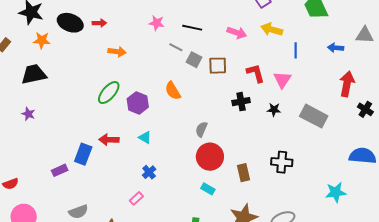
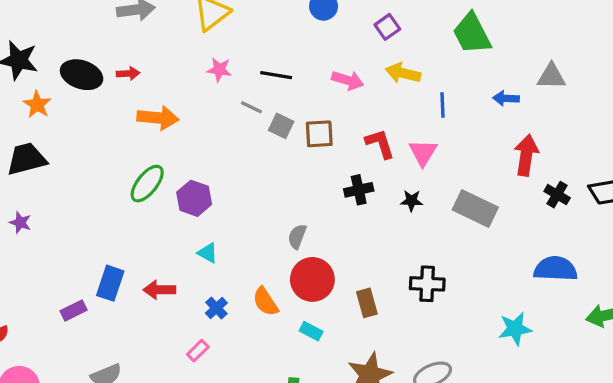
orange star: (42, 40) -> (37, 105), turned 30
orange arrow: (117, 52) -> (158, 118), size x1.4
orange semicircle: (173, 91) -> (265, 302), moved
red arrow: (109, 140) -> (159, 290), moved

